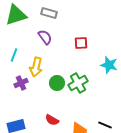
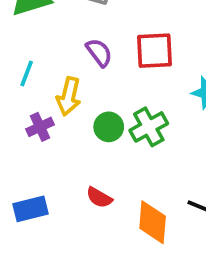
purple semicircle: (45, 37) -> (99, 53), moved
red square: (81, 43) -> (154, 51), size x1.5

